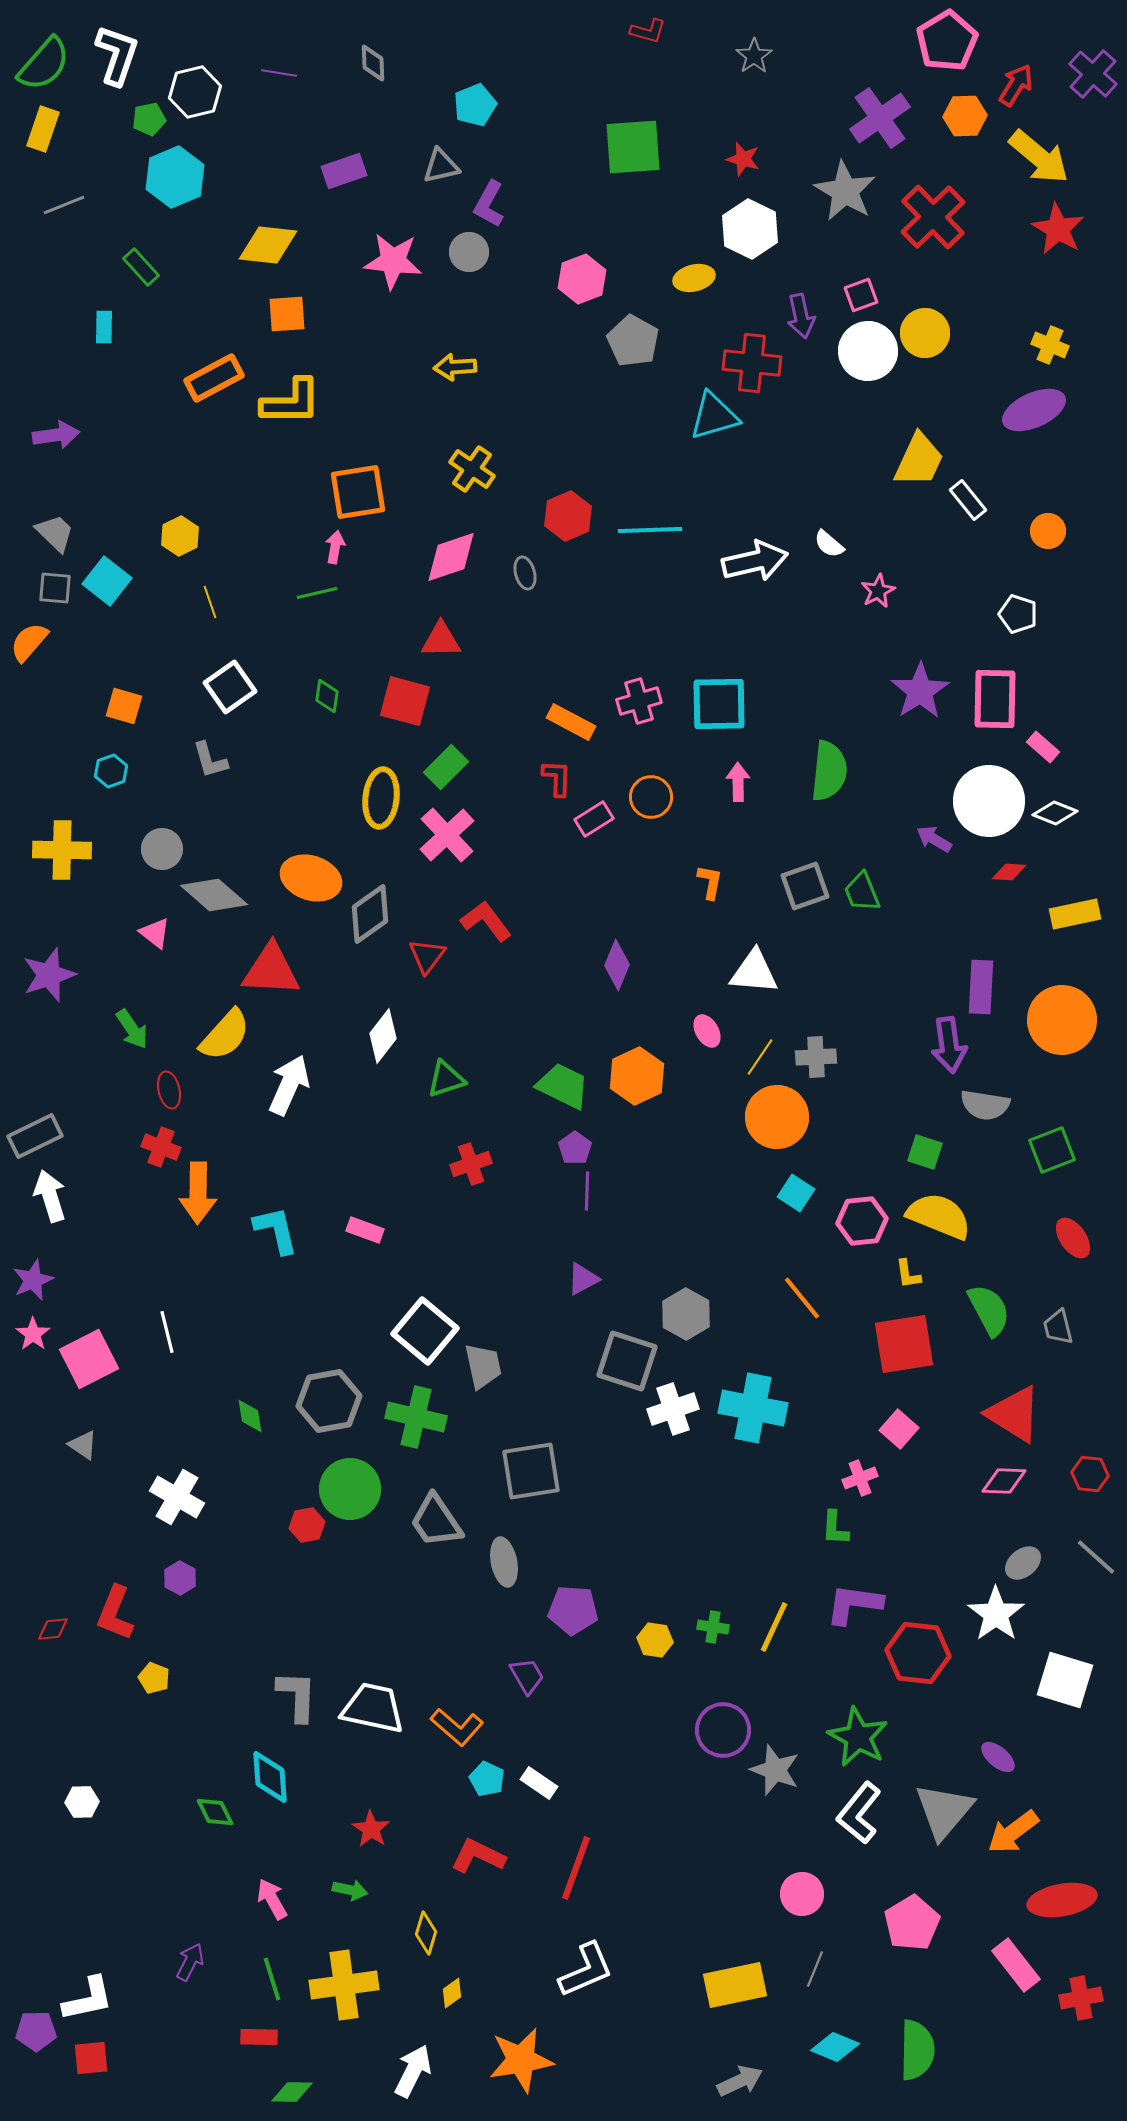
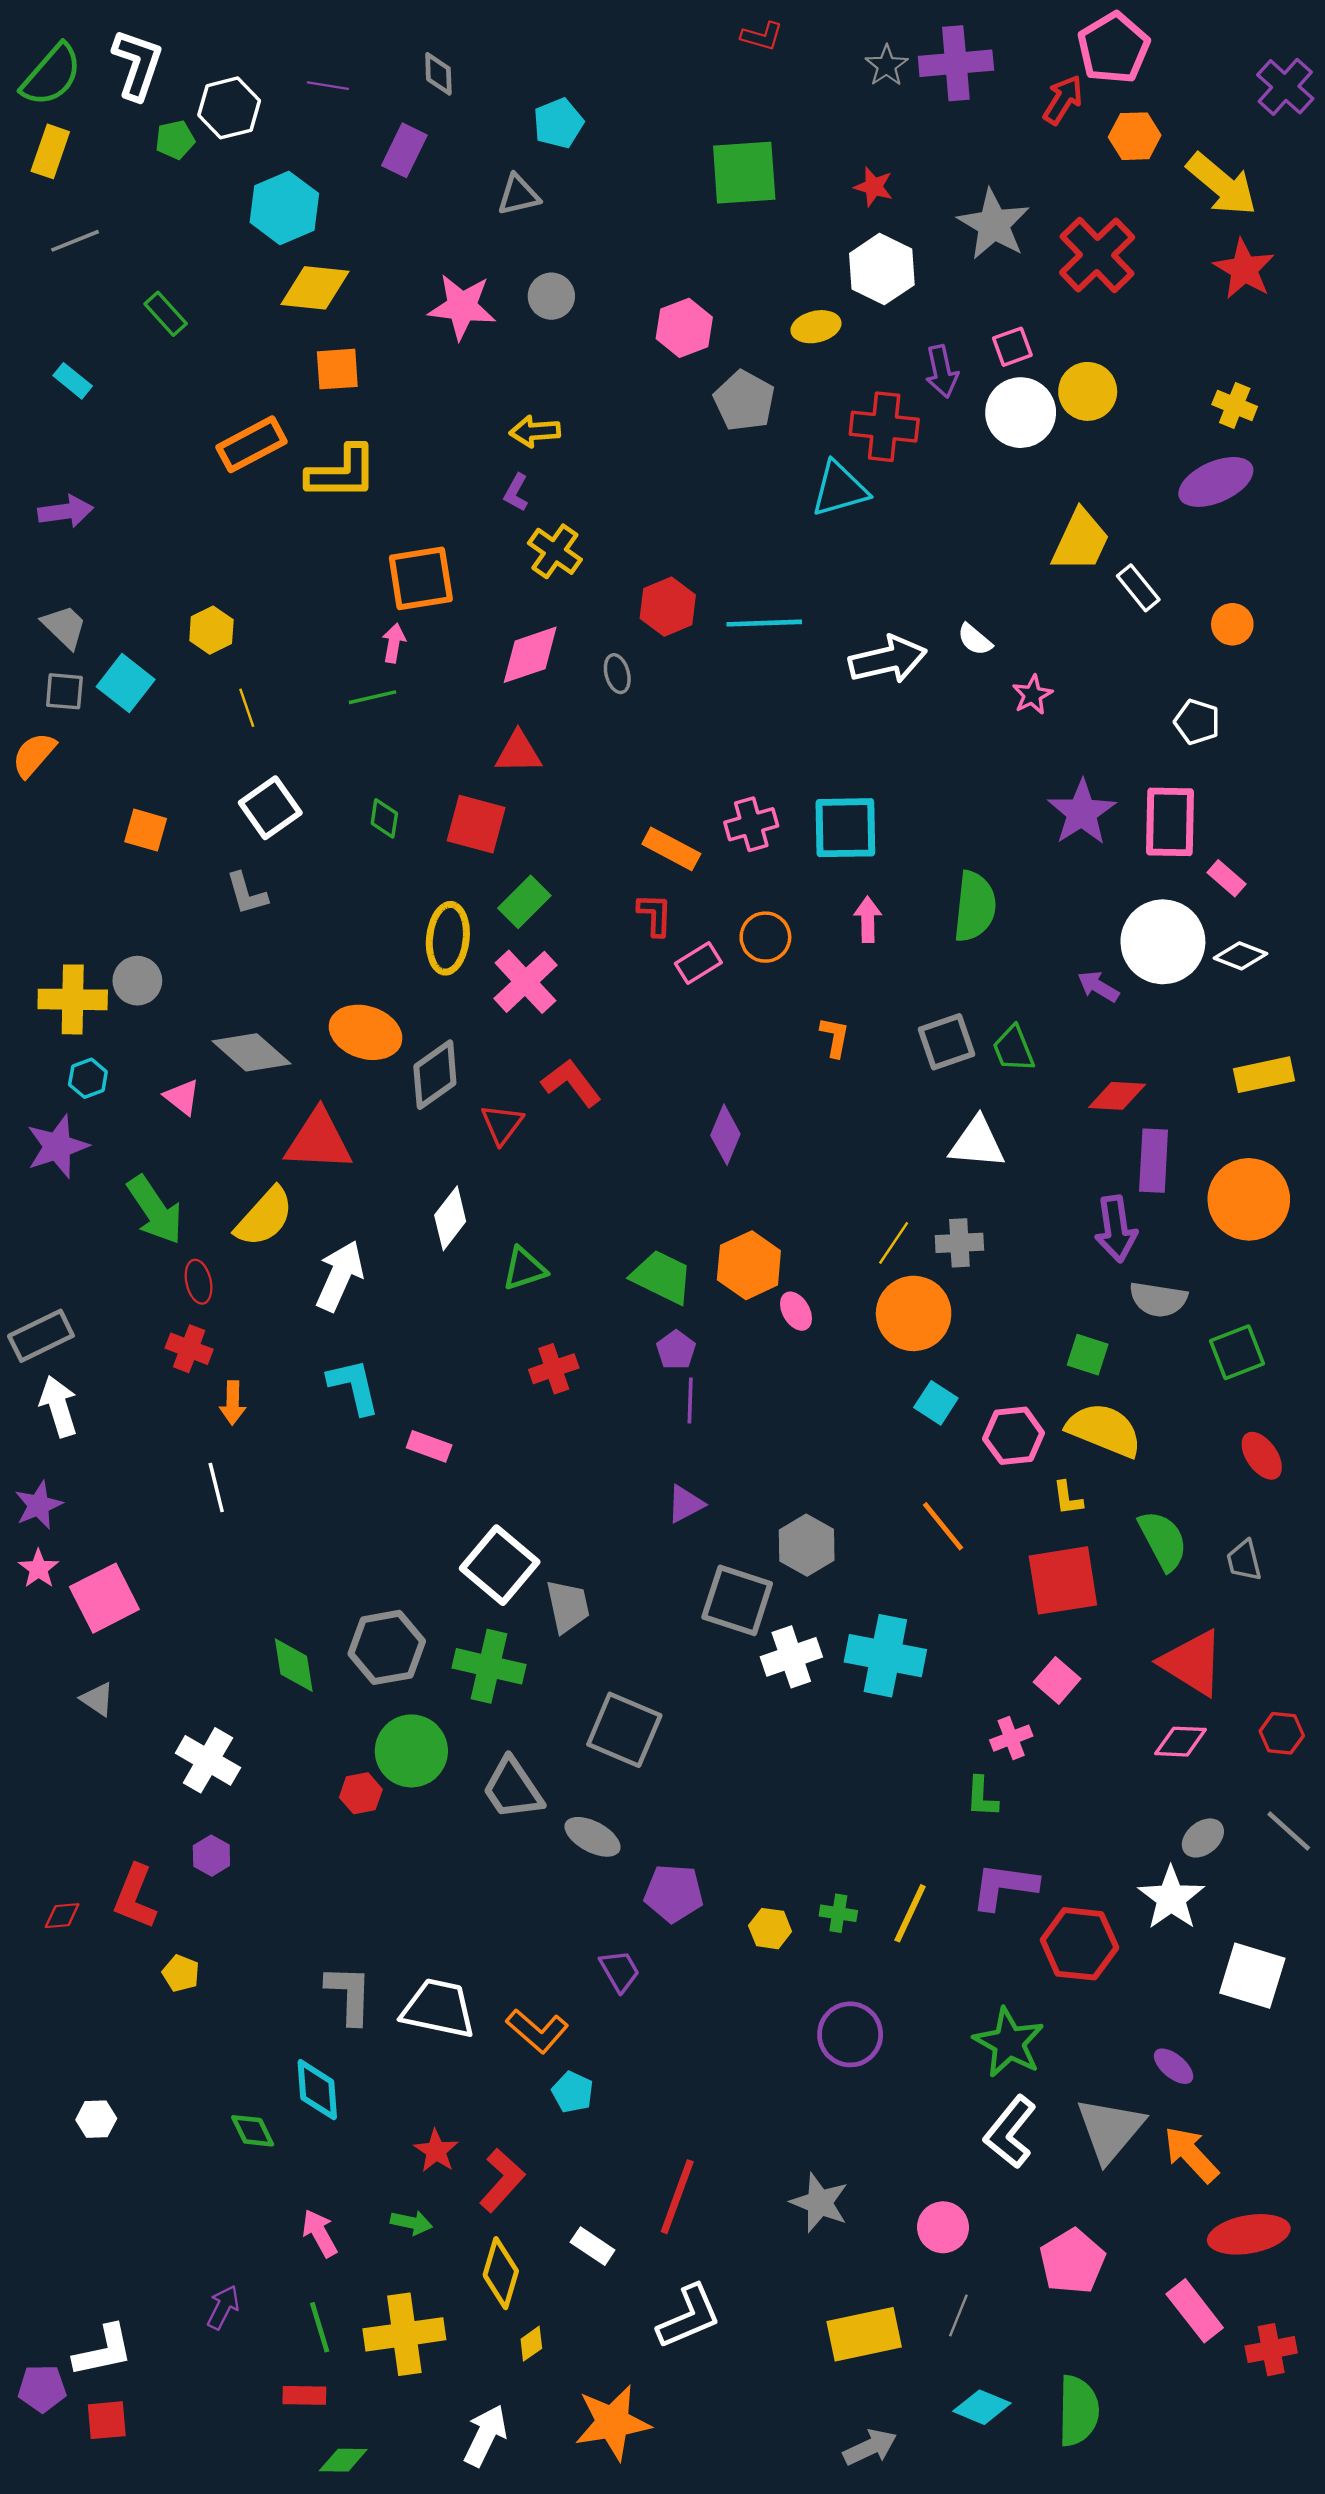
red arrow: (1016, 85) -> (1063, 100), moved
purple cross: (880, 118) -> (956, 63), moved, turned 30
purple rectangle: (344, 171) -> (404, 150), moved, turned -45
cyan hexagon: (175, 177) -> (284, 208), moved
purple L-shape: (489, 204) -> (516, 493), moved, size x0.7
cyan rectangle: (104, 327) -> (73, 381), moved, turned -52
cyan hexagon: (111, 771) -> (88, 1078), moved
gray circle: (162, 849) -> (137, 981), moved
red diamond: (1009, 872) -> (1117, 1096), moved, size x1.4
white triangle: (754, 972) -> (977, 1143), moved
green arrow: (132, 1029) -> (155, 1210), size x1.5
pink ellipse: (707, 1031) -> (796, 1311), moved
orange arrow: (198, 1193) -> (233, 1403), size x0.6
cyan L-shape: (276, 1230) -> (354, 1386), moved
white line: (167, 1332) -> (216, 1488), moved
green diamond: (250, 1416) -> (294, 1665), size x1.4
gray square: (531, 1471) -> (624, 1730), turned 32
gray ellipse: (504, 1562) -> (593, 1837), turned -51
gray star: (775, 1770) -> (820, 2203), moved
white rectangle: (539, 1783) -> (593, 2246), moved
orange arrow: (1013, 1832) -> (1191, 2154), turned 84
red L-shape: (478, 1856) -> (502, 2180), moved, turned 106
yellow diamond: (426, 1933) -> (501, 2273), size x1.4

